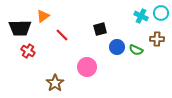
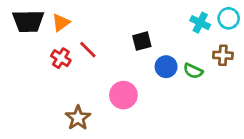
black trapezoid: (20, 28) -> (28, 21), moved
red cross: (28, 51) -> (61, 58), moved

